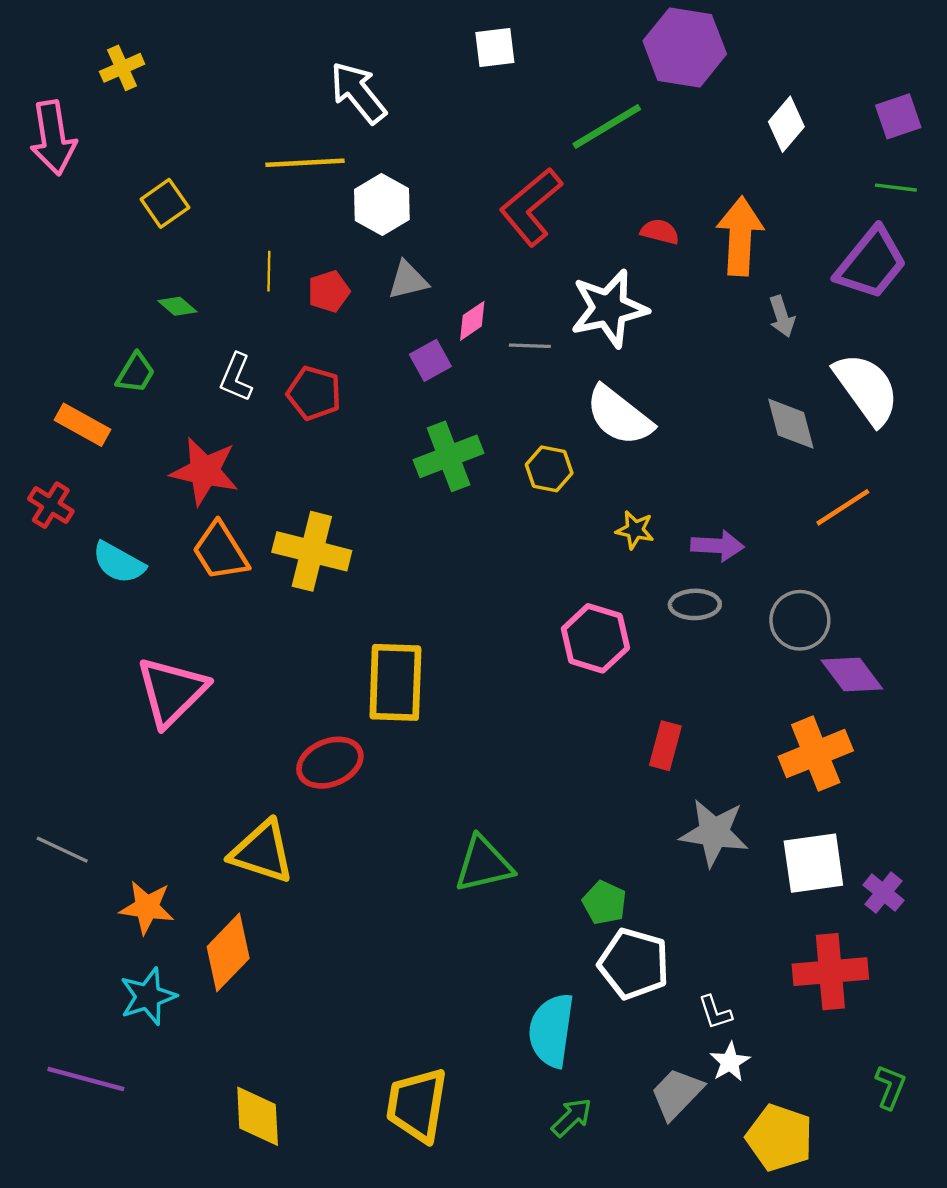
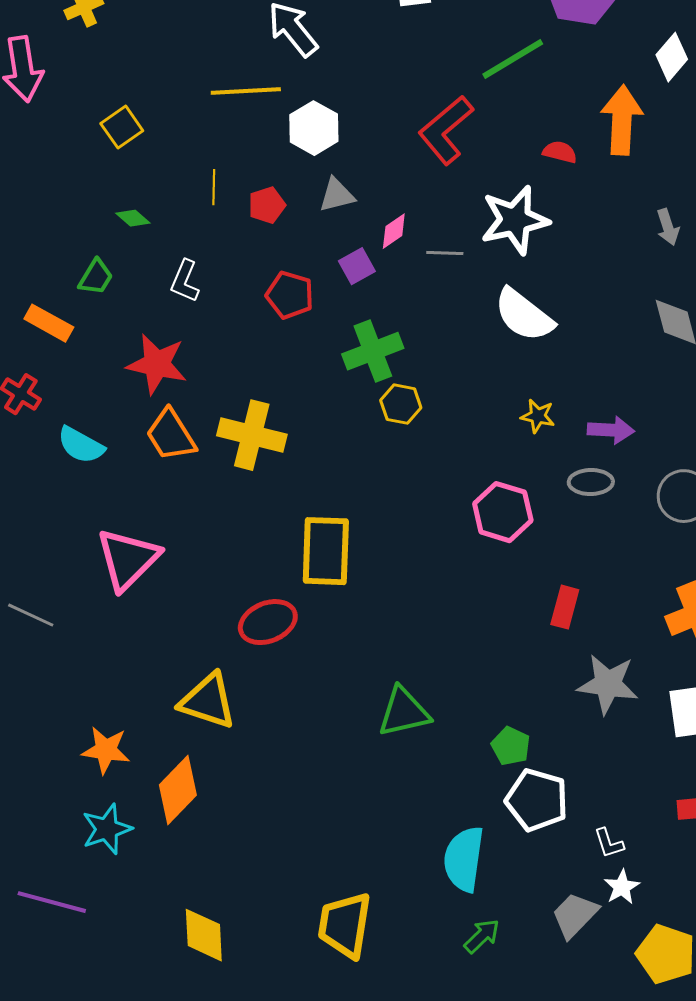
orange arrow: (740, 236) -> (622, 120), moved
red pentagon: (314, 393) -> (290, 295), moved
yellow hexagon: (549, 469) -> (401, 404), moved
gray line: (62, 850) -> (31, 615), moved

